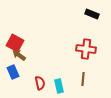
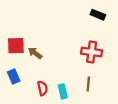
red square: (15, 43) -> (16, 46), turned -30
brown arrow: (19, 55) -> (35, 53), moved

